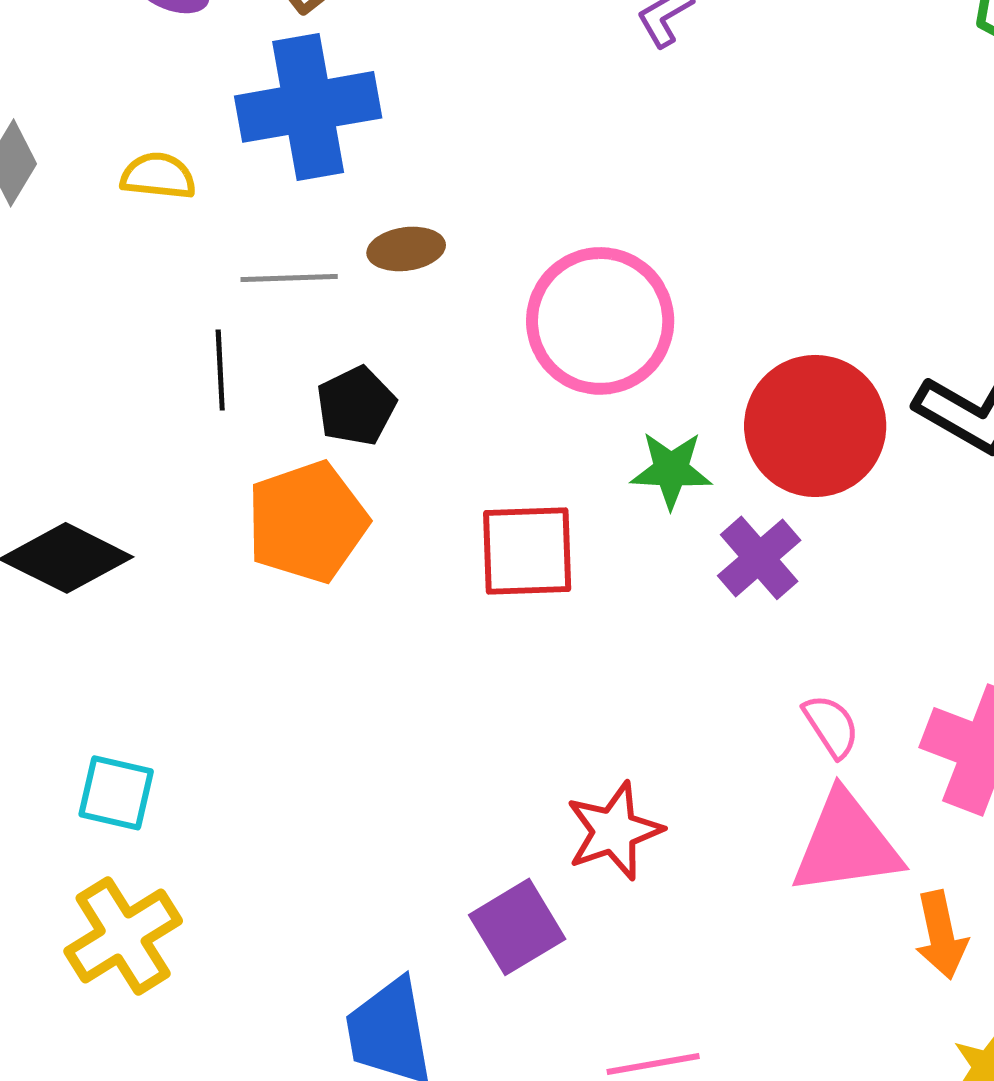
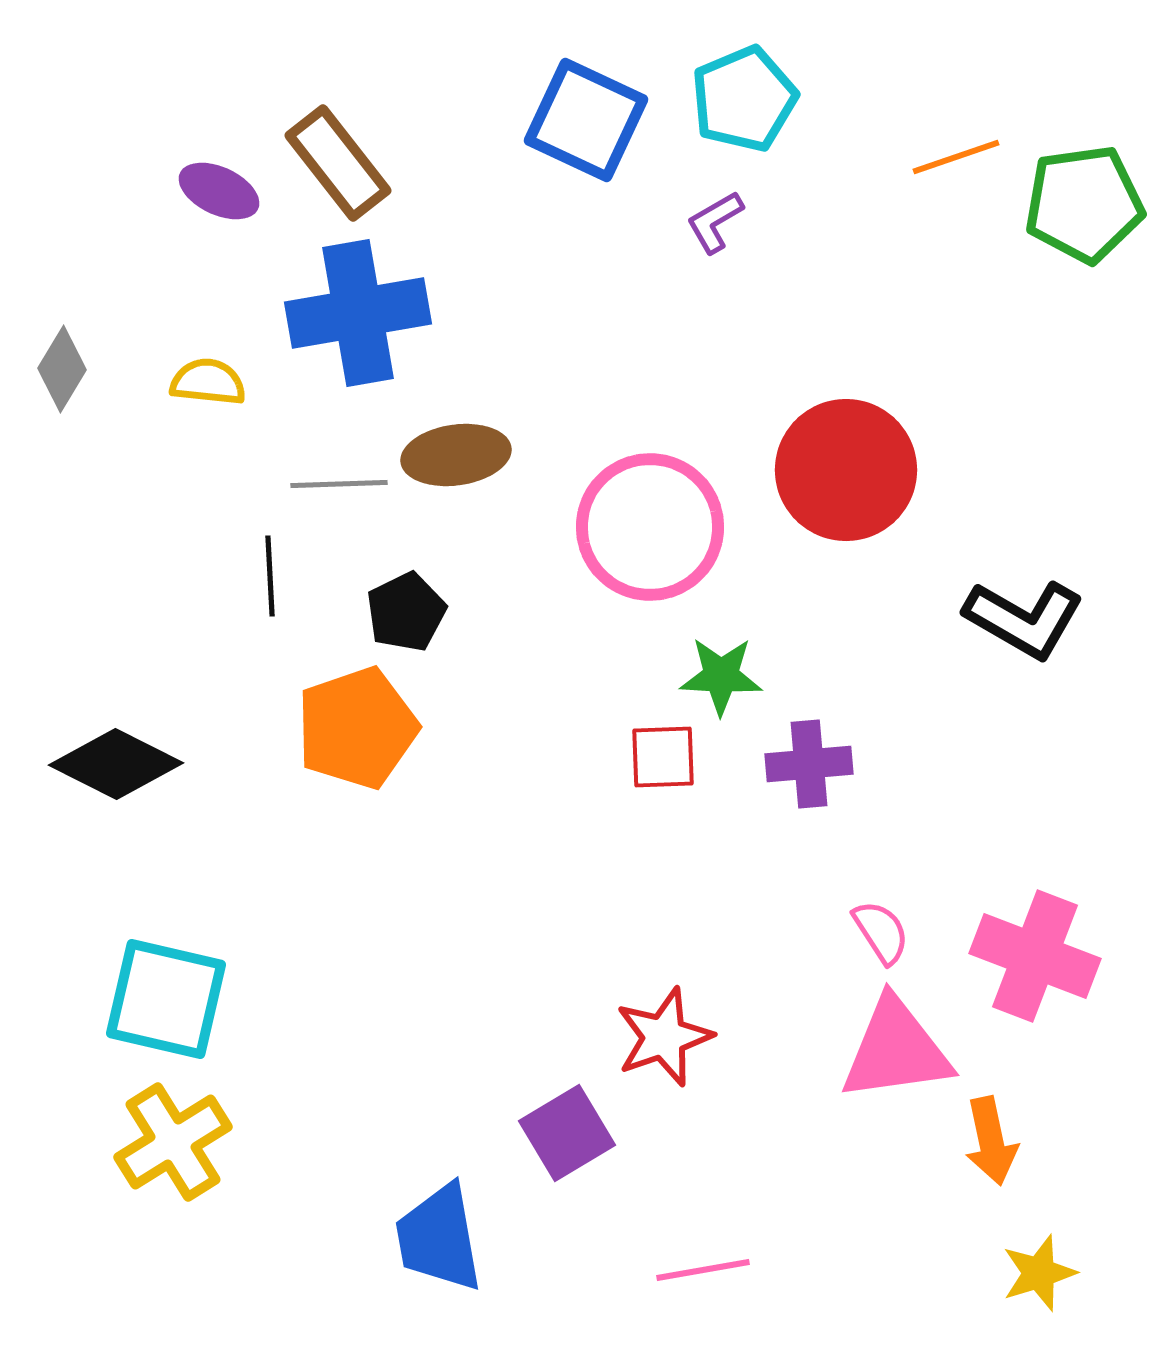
brown ellipse: (406, 249) -> (456, 455), size x1.4
red circle: (815, 426) -> (846, 470), moved
red square: (527, 551) -> (663, 757), moved, size x0.7
purple cross: (759, 558) -> (809, 764), turned 36
cyan square: (116, 793) -> (166, 999), size x1.6

